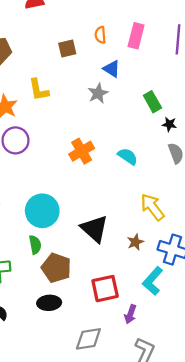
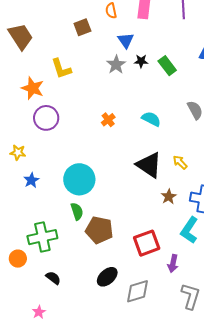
blue triangle: (112, 69) -> (126, 40), turned 30
black star: (169, 124) -> (141, 61), moved
orange cross: (82, 151) -> (108, 120), size x0.6
yellow arrow: (152, 207) -> (180, 162), size x0.6
black triangle: (95, 229) -> (149, 165), moved
black ellipse: (49, 303) -> (107, 277), moved, turned -30

